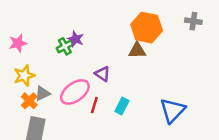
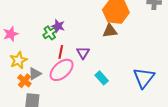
purple triangle: (102, 74) -> (83, 53), turned 32
red line: (94, 105) -> (61, 52), moved
cyan rectangle: (122, 106) -> (102, 78), turned -64

